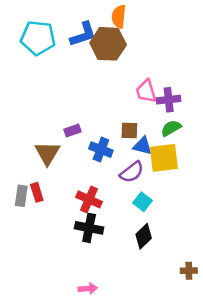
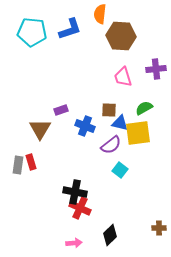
brown hexagon: (108, 44) -> (121, 36), moved
purple cross: (169, 100) -> (156, 69), moved
red cross: (89, 199) -> (80, 208), moved
black diamond: (144, 236) -> (110, 235), moved

